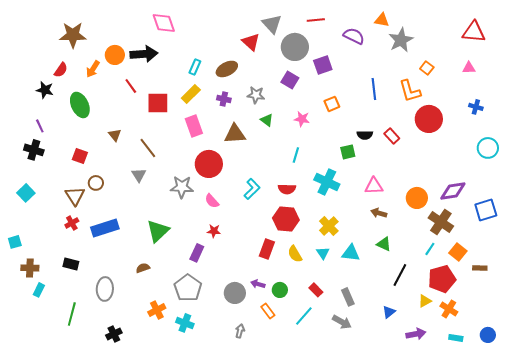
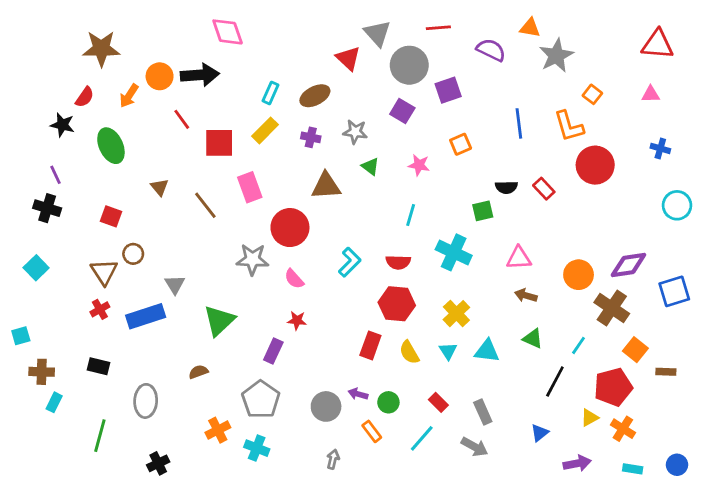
pink rectangle: (194, 126) -> (250, 187), moved
gray triangle: (139, 175) -> (175, 284), moved
cyan line: (430, 249) -> (579, 345), moved

